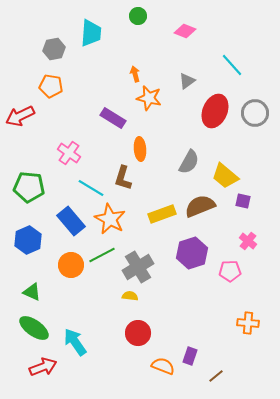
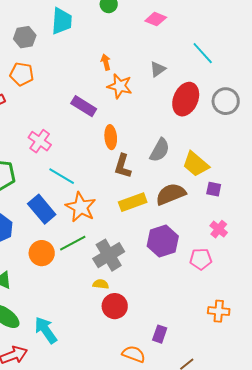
brown L-shape: (123, 178) -> (123, 166), moved
red circle: (138, 333) -> (115, 306), moved
purple rectangle: (190, 356) -> (160, 334), moved

